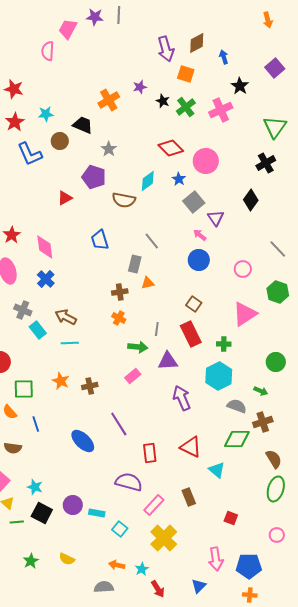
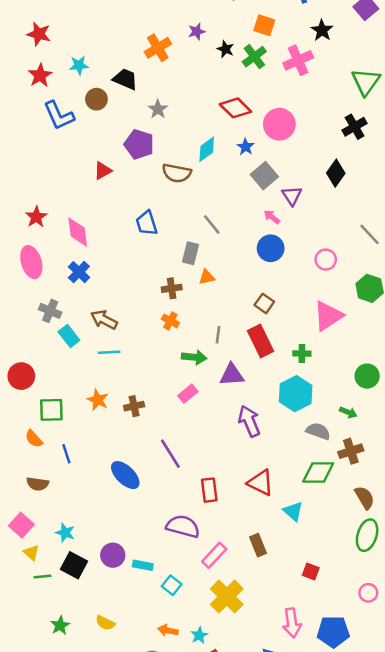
orange square: (186, 74) -> (264, 25), moved

